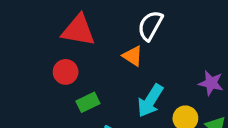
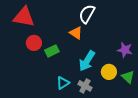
red triangle: (78, 30) -> (24, 17), moved
green rectangle: (88, 102) -> (52, 51), moved

